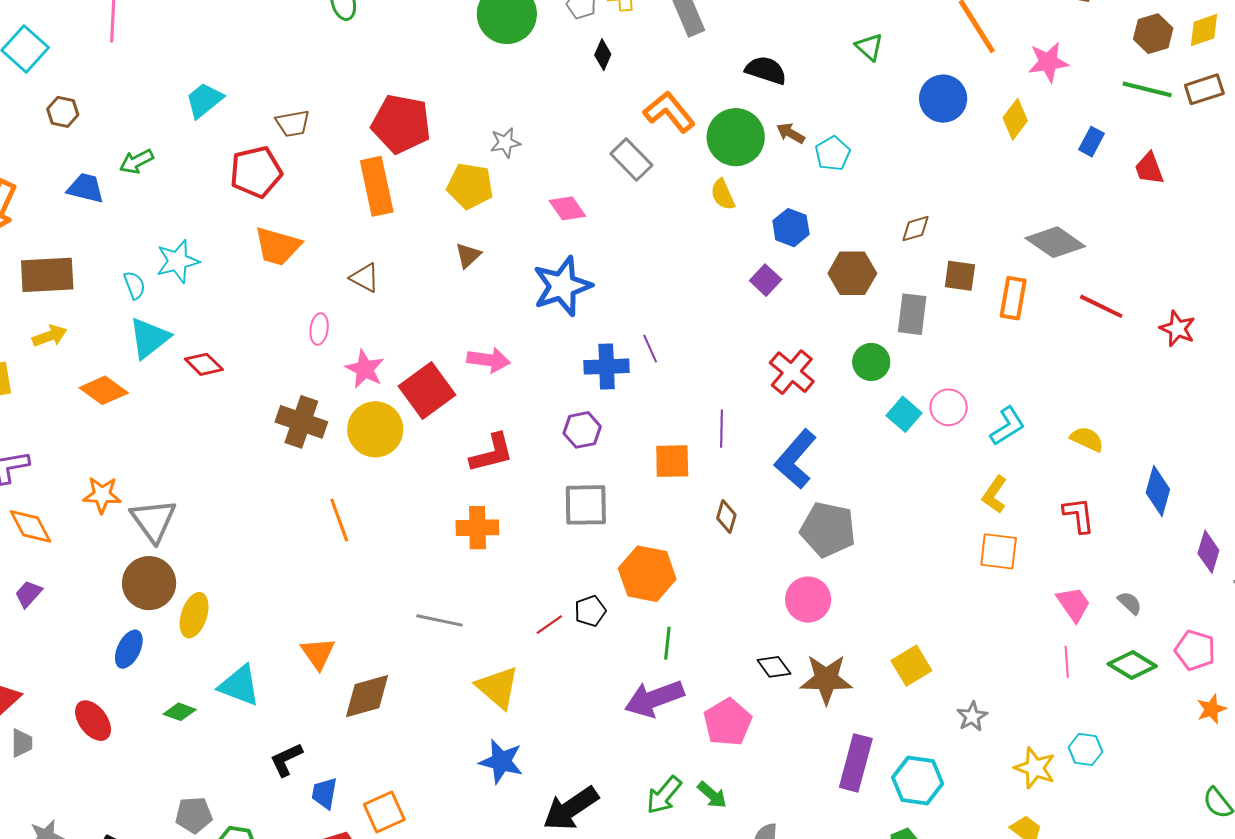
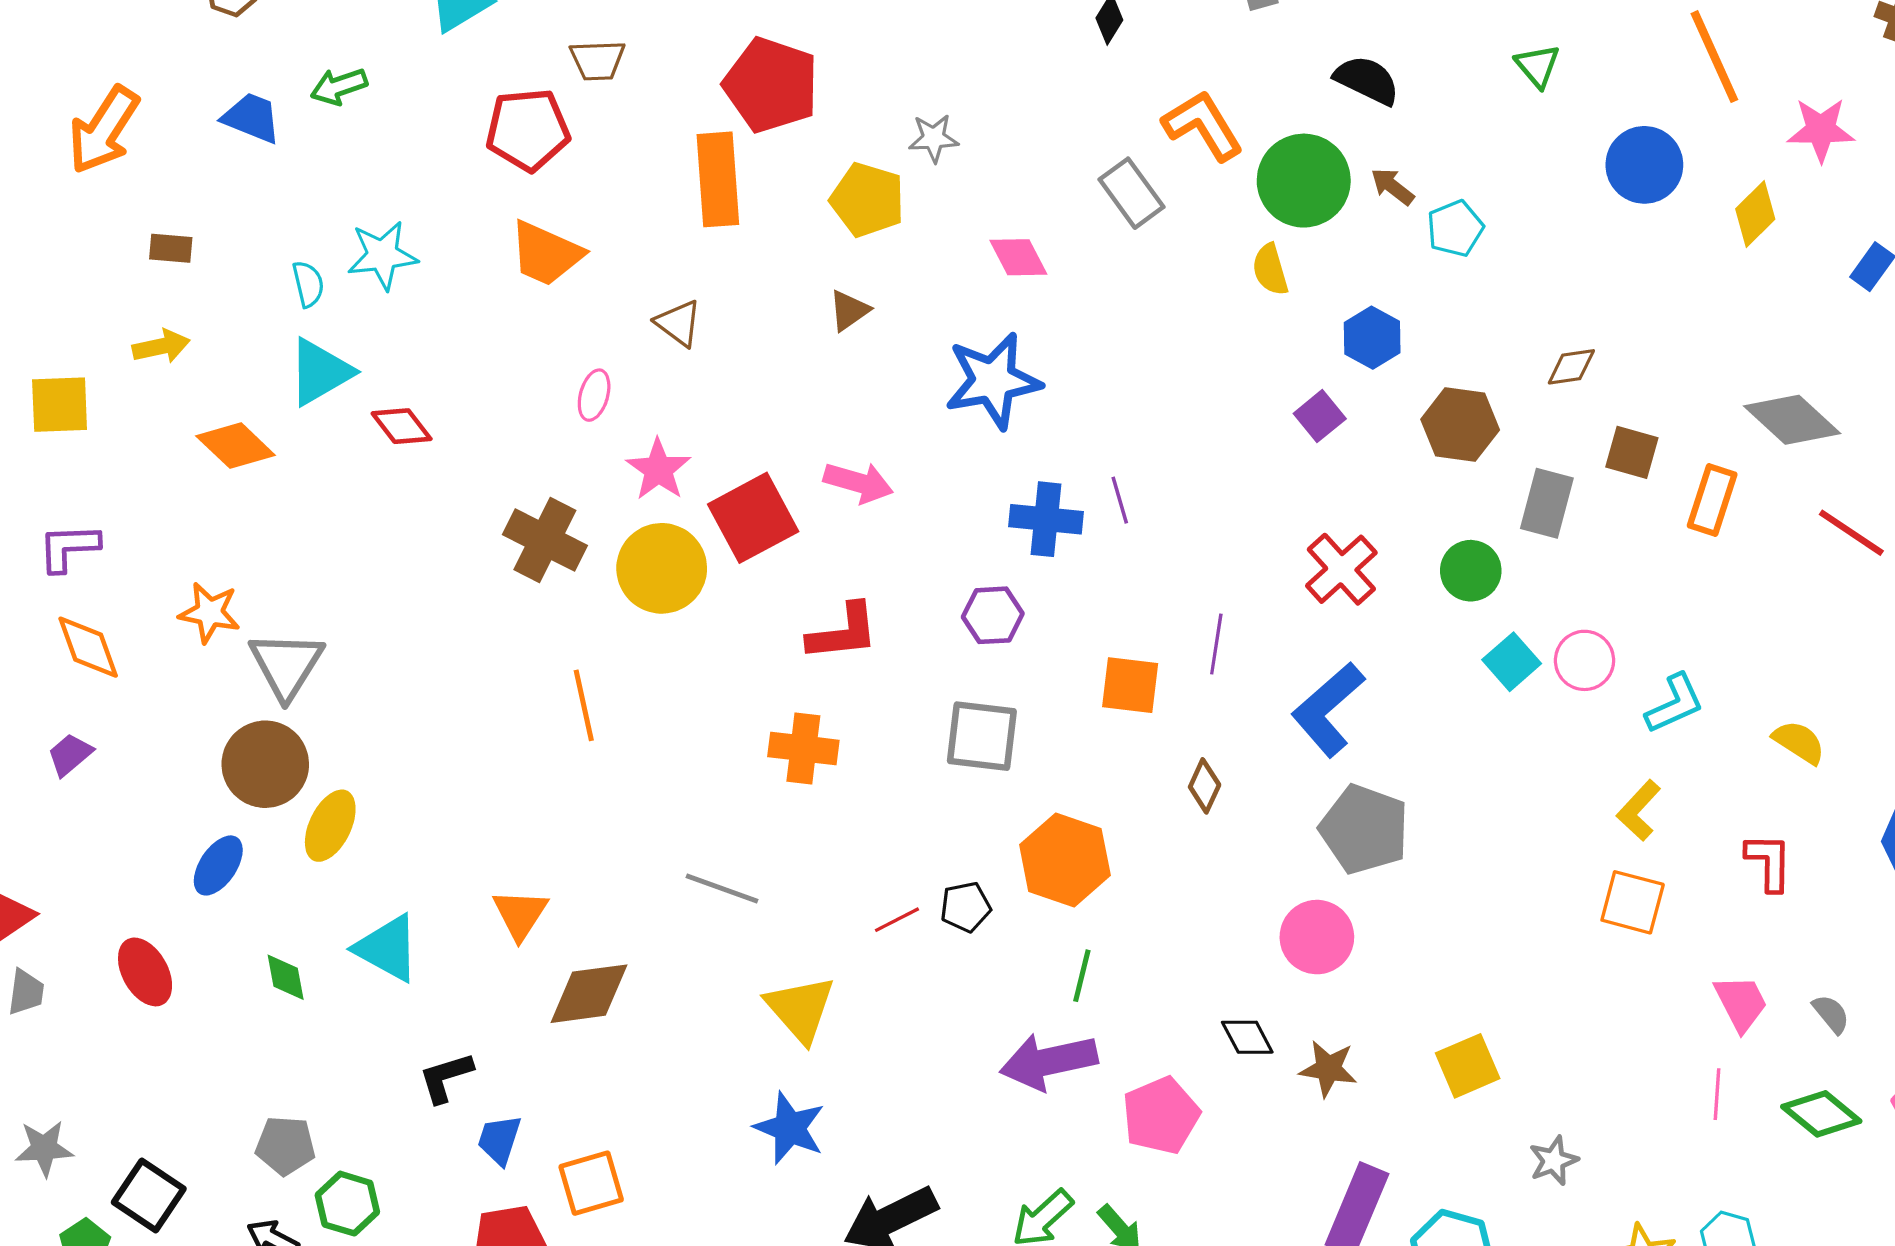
brown rectangle: (47, 275) -> (171, 248), size x0.5
brown star: (826, 679) -> (1328, 1069), size x0.7
green diamond: (180, 712) -> (286, 977), turned 52

